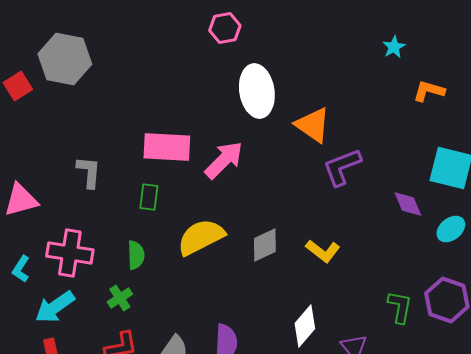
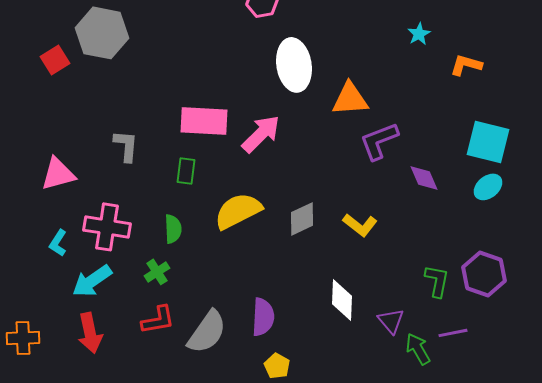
cyan star: (394, 47) -> (419, 34), moved
orange triangle: (313, 125) -> (350, 99), turned -39
purple diamond: (408, 204) -> (424, 178), moved
cyan ellipse: (451, 229) -> (488, 187), moved
white diamond: (305, 326) -> (342, 300), turned -39

